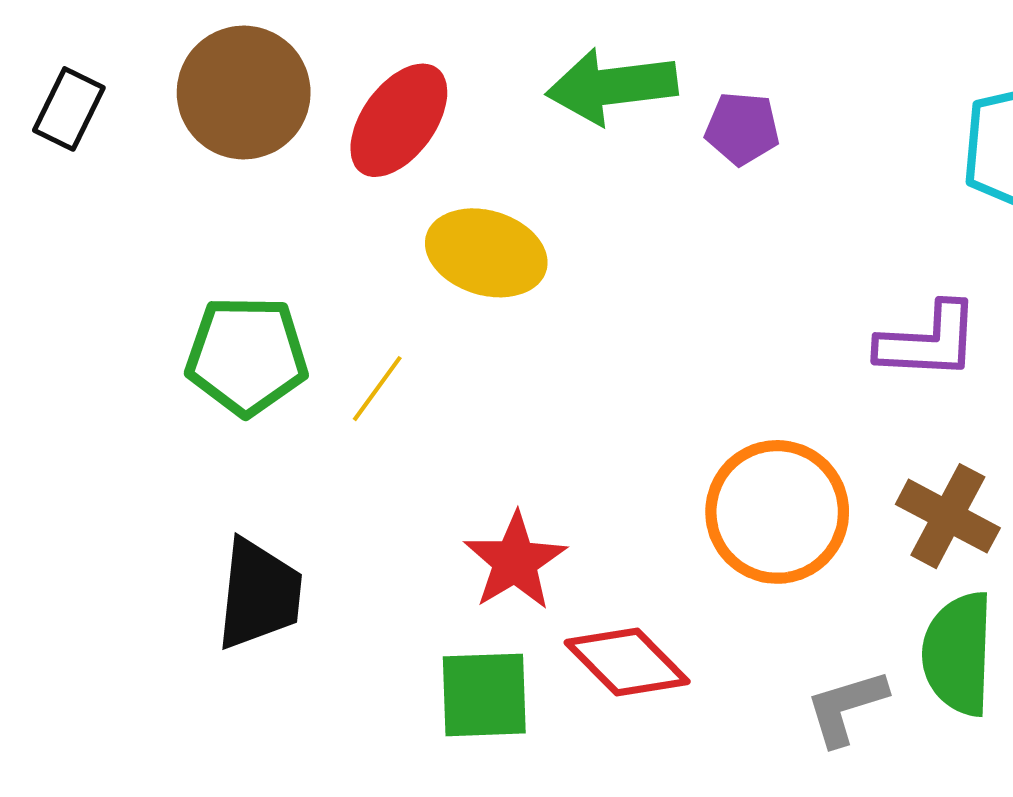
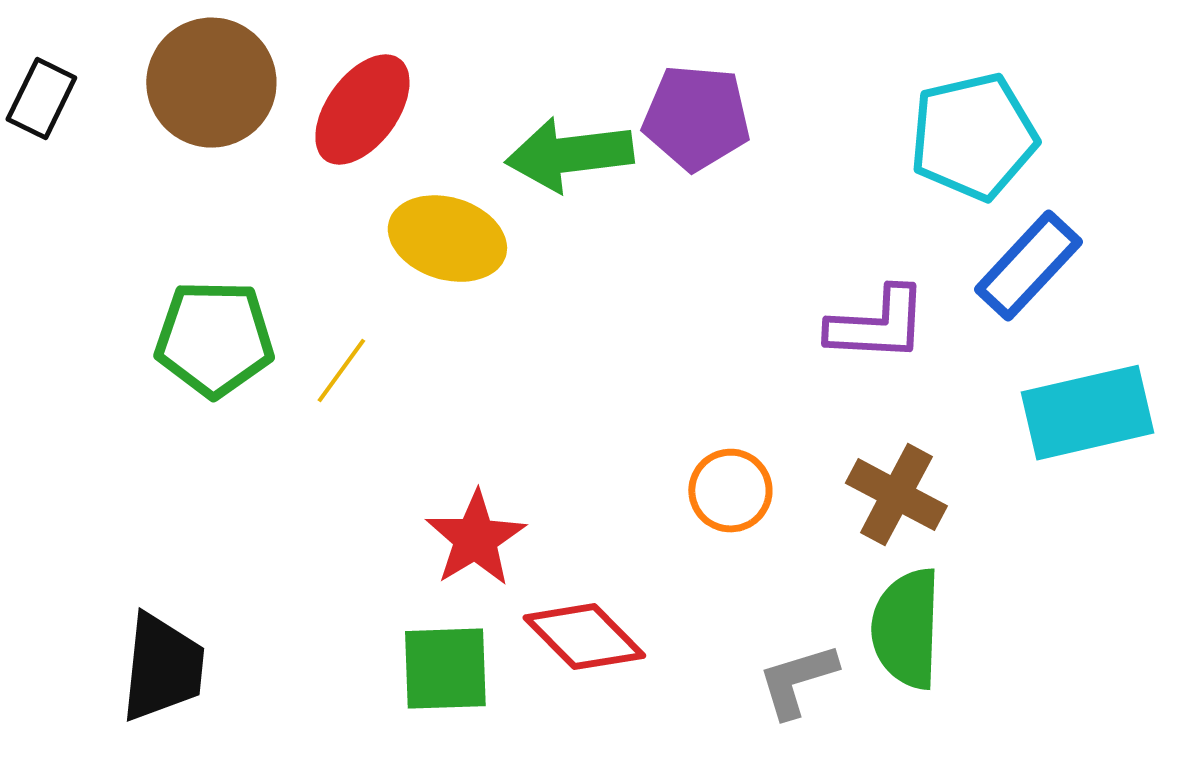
green arrow: (612, 86) -> (569, 155), moved
purple pentagon: (742, 128) -> (696, 118), size x1.5
orange circle: (777, 512) -> (730, 491), size x0.6
black trapezoid: (259, 594) -> (162, 668), moved

